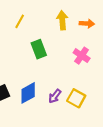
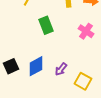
yellow square: (76, 98) -> (83, 81), moved

